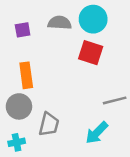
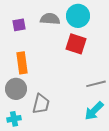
cyan arrow: (97, 133) -> (94, 111), moved

